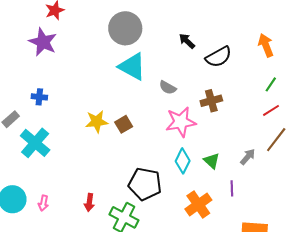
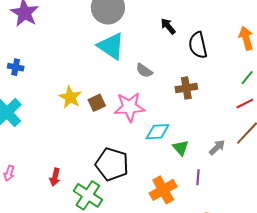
black semicircle: (218, 57) -> (198, 45), turned 100
yellow star: (97, 122) -> (70, 97), turned 30
pink star: (181, 122) -> (129, 107), moved
cyan diamond: (183, 161) -> (158, 132), moved, turned 55

